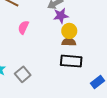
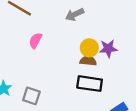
purple star: (61, 16) -> (108, 48), moved
gray square: (23, 74) -> (31, 96), turned -35

